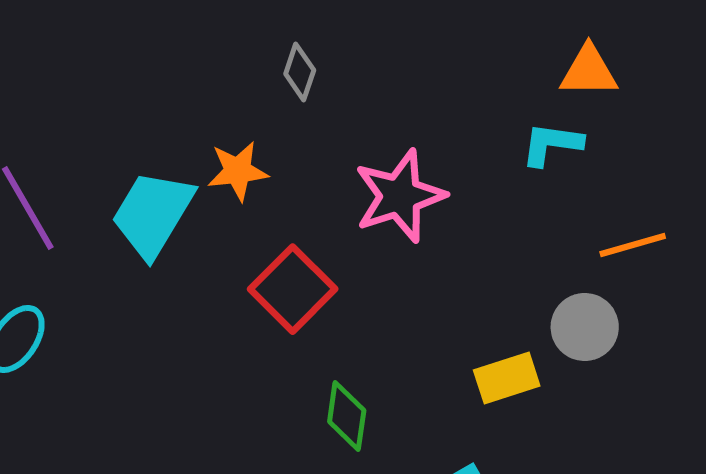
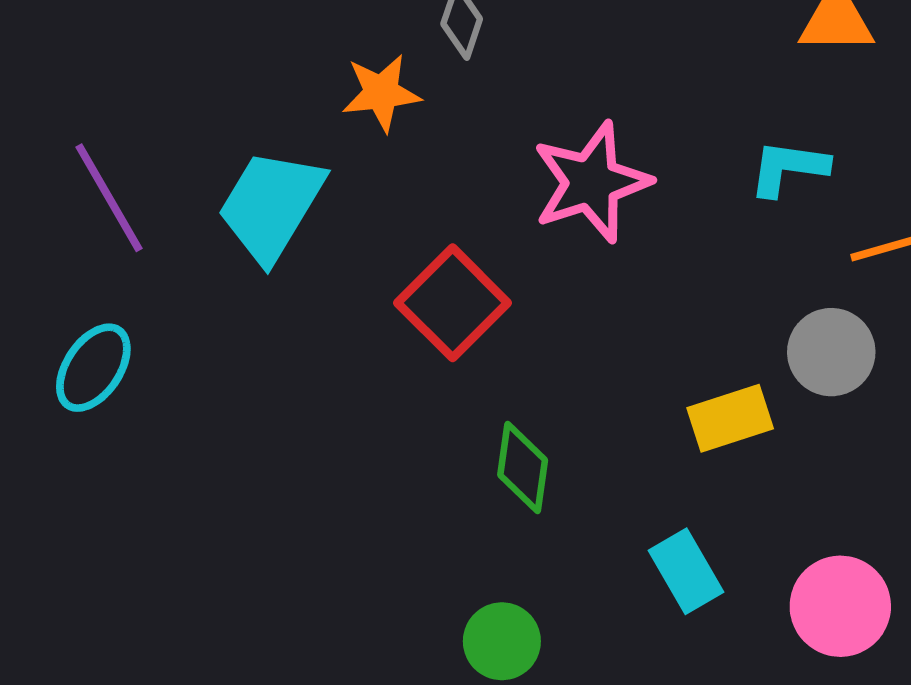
cyan L-shape: (552, 144) -> (788, 168), moved
orange star: (238, 171) -> (381, 93), moved

